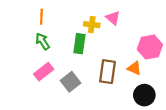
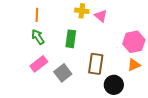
yellow cross: (92, 25) -> (82, 11), moved
orange triangle: (134, 68) -> (134, 65), moved, turned -48
black circle: (144, 95) -> (114, 85), moved

